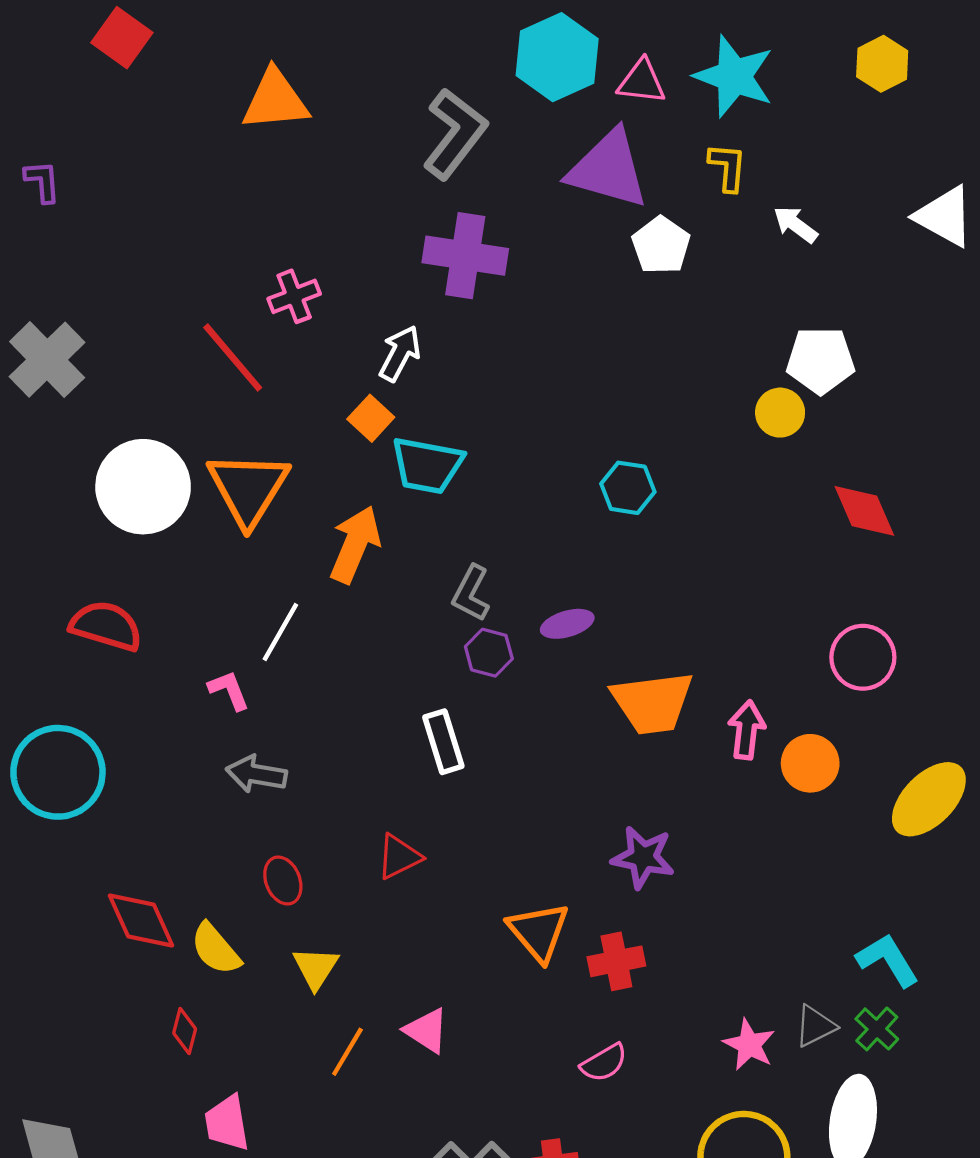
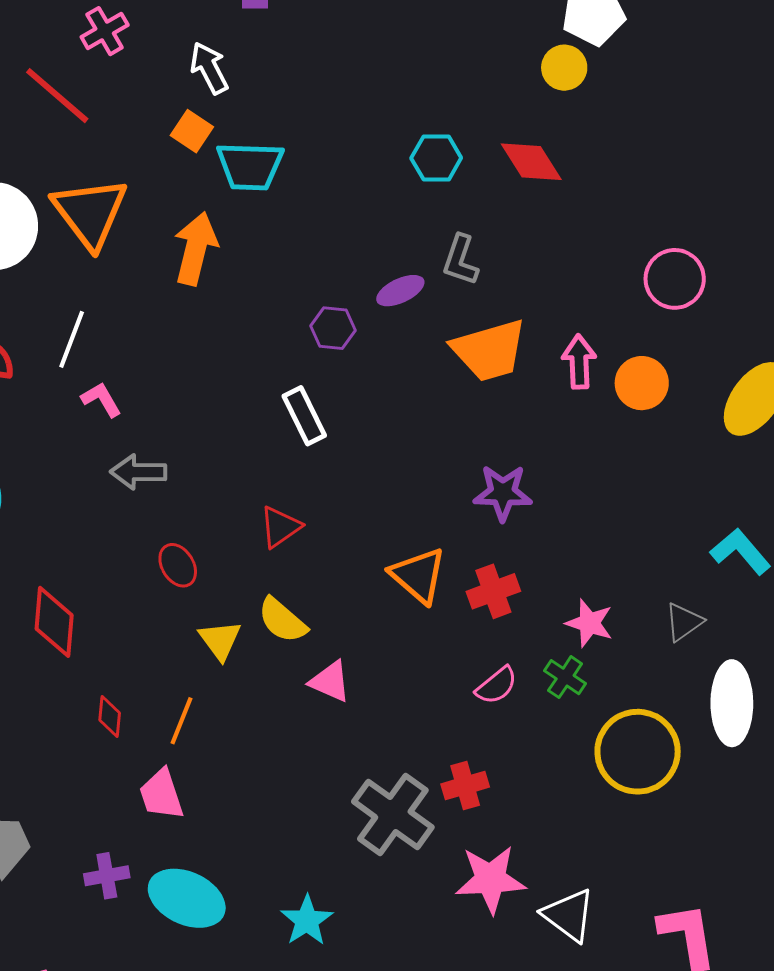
white arrow: (400, 353) -> (209, 68), turned -46
red diamond: (864, 511) -> (531, 162), moved
gray L-shape: (471, 593) -> (460, 260), moved
white line: (280, 632) -> (72, 339), moved
red diamond: (141, 920) -> (54, 622), turned 38
yellow semicircle: (216, 949) -> (282, 620), moved
green cross: (877, 1029) -> (565, 677), moved
pink star: (749, 1045) -> (589, 623), moved
orange line: (347, 1052) -> (182, 721), moved

